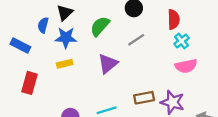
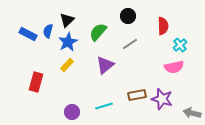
blue star: (66, 38) -> (68, 42), turned -30
cyan cross: (182, 41) -> (180, 45), moved
blue rectangle: (20, 46) -> (28, 34), moved
yellow rectangle: (65, 64) -> (67, 65), turned -32

